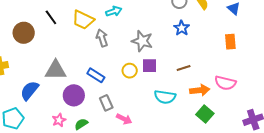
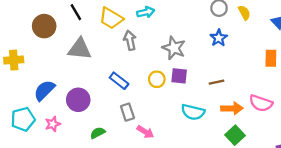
gray triangle: (56, 70) -> (80, 49), moved
purple circle: (74, 95) -> (78, 100), moved
pink star: (59, 120) -> (53, 124), moved

